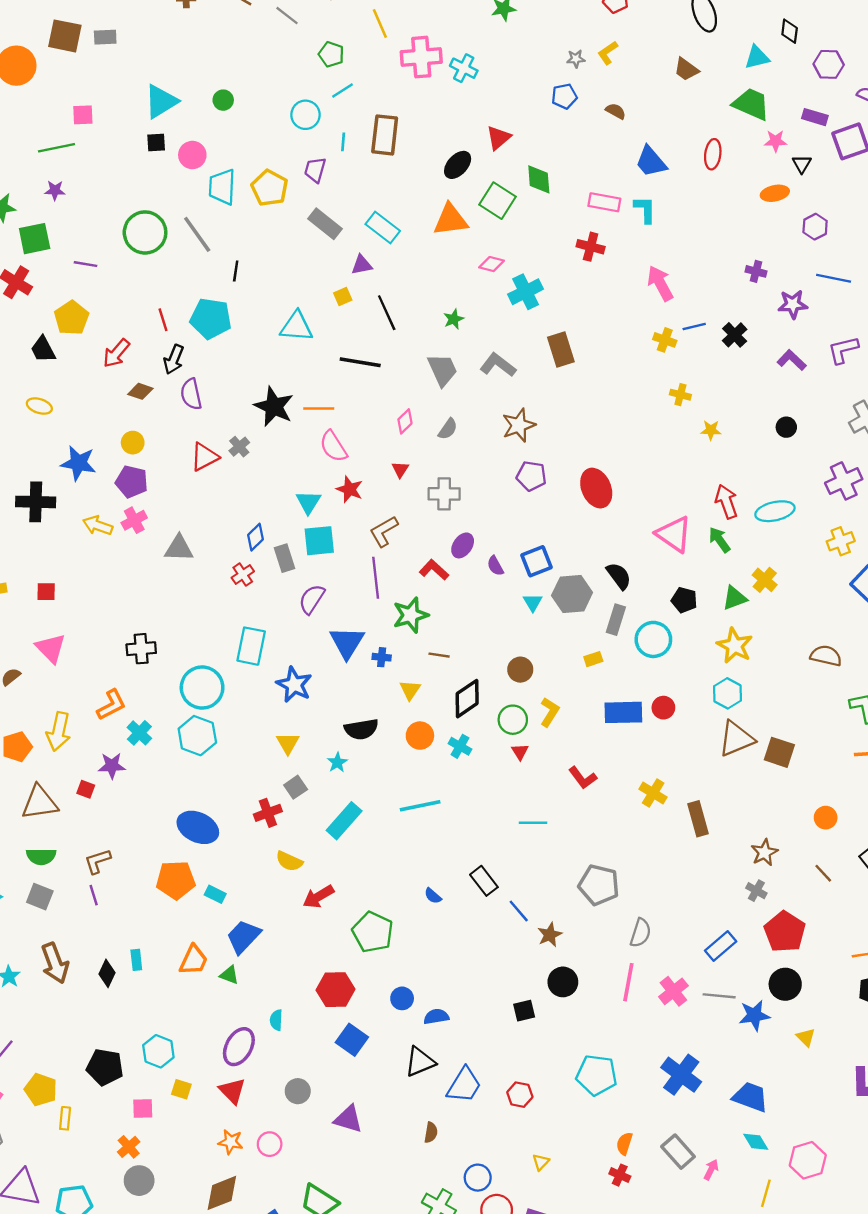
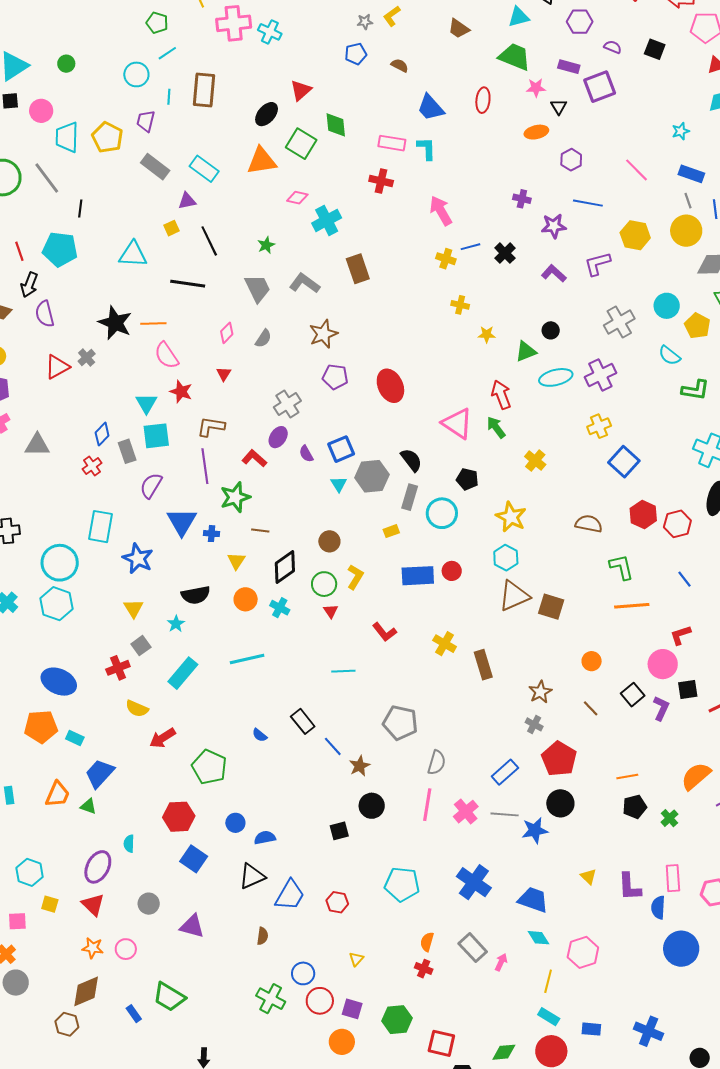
gray cross: (444, 494) -> (287, 404), moved, turned -32
cyan ellipse: (775, 511) -> (556, 377), moved
brown L-shape: (384, 531) -> (211, 427), turned 40
green triangle: (735, 598) -> (526, 351), moved
yellow triangle: (806, 1037) -> (589, 876), moved

